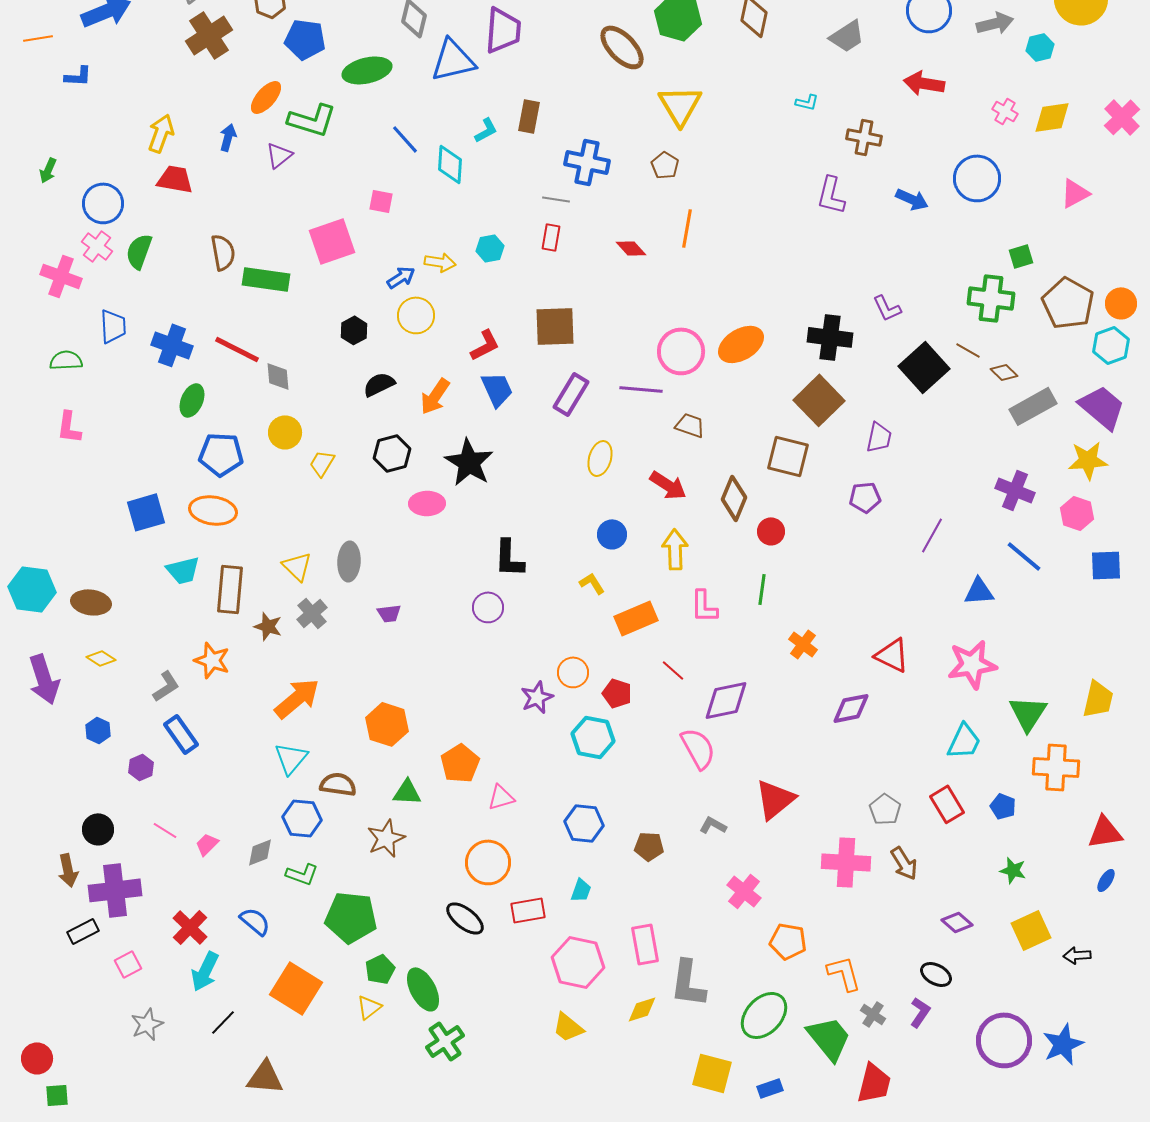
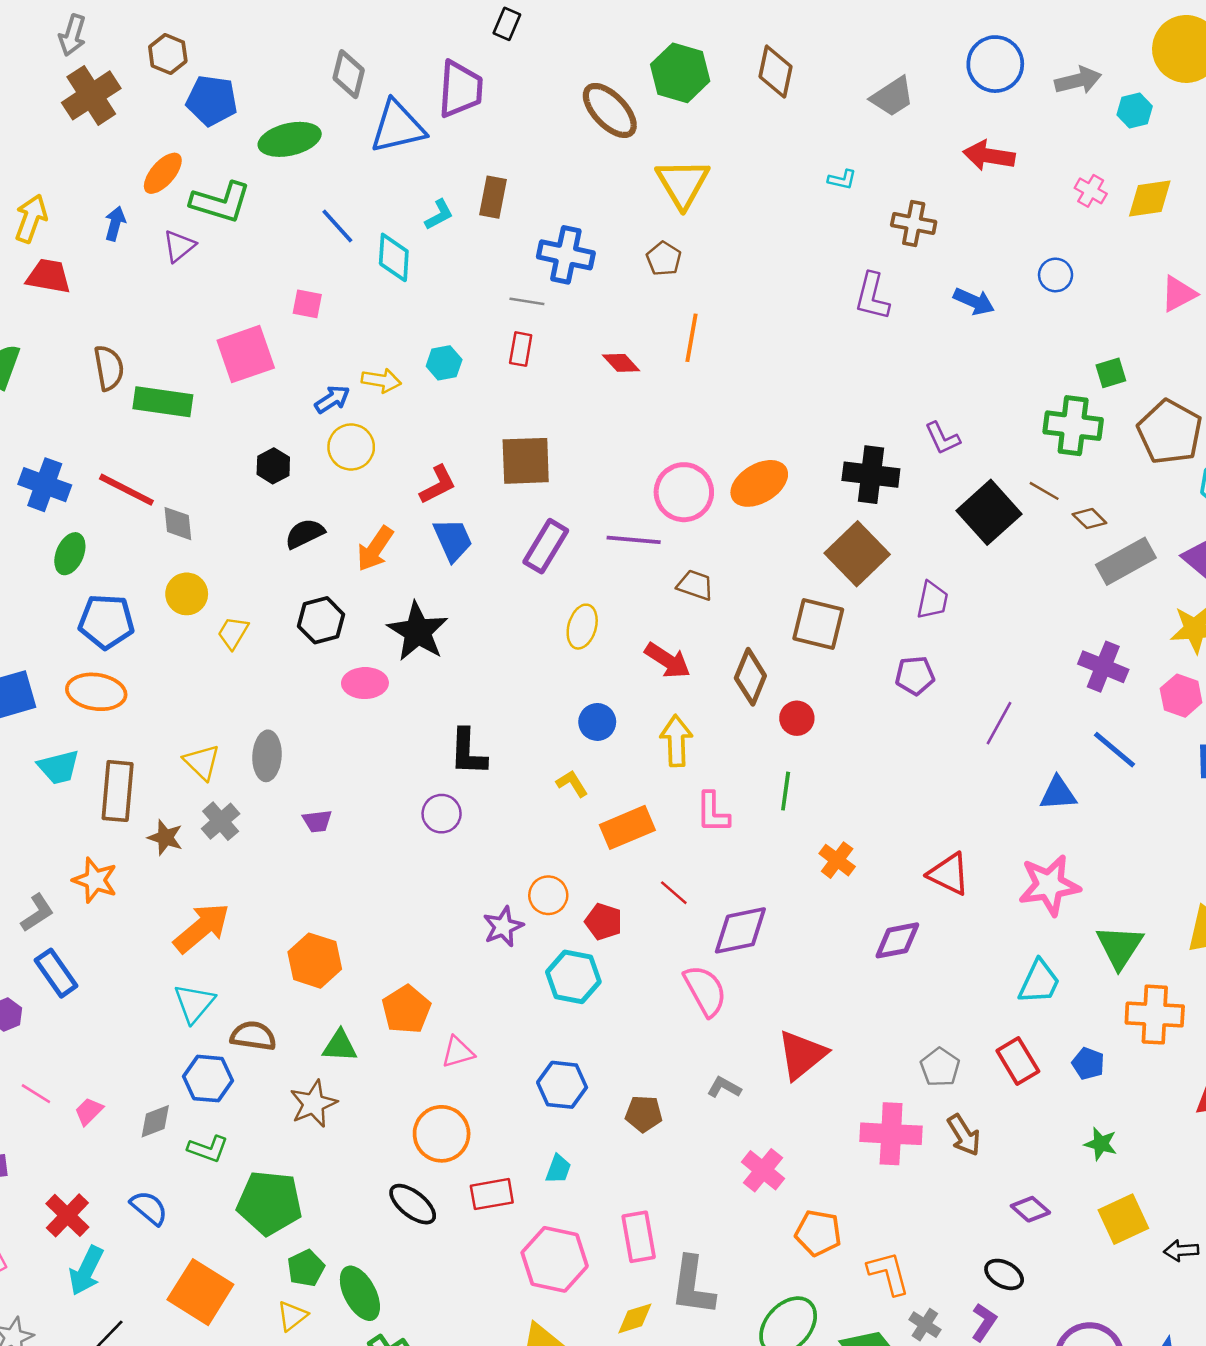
blue circle: (977, 178) -> (1056, 275), size x0.6

